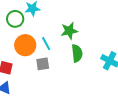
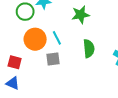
green star: (69, 31) -> (81, 15), moved

